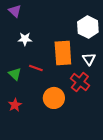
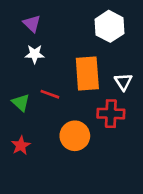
purple triangle: (15, 11) -> (32, 24), moved
white hexagon: (88, 27) -> (109, 26), moved
red cross: (80, 82) -> (111, 114), turned -36

